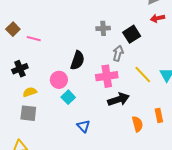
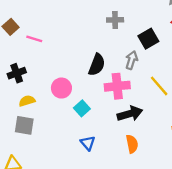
gray cross: (103, 28) -> (115, 20), moved
black semicircle: (77, 60) -> (97, 65), moved
cyan square: (68, 97) -> (82, 108), moved
orange semicircle: (137, 124) -> (132, 144), moved

